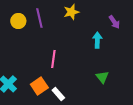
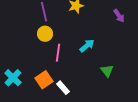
yellow circle: (18, 21) -> (45, 34), moved
cyan arrow: (97, 40) -> (87, 46), moved, turned 49

